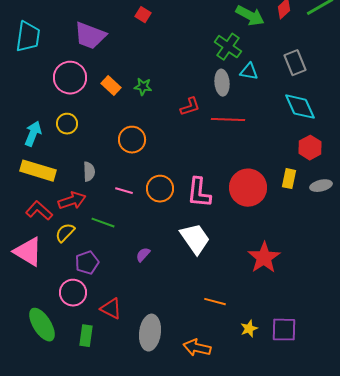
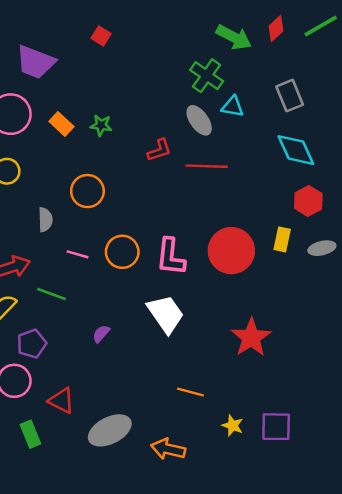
gray ellipse: (222, 83) -> (199, 120), turned -30
gray semicircle: (89, 172) -> (45, 220), moved
yellow star: (249, 329) -> (233, 425), turned -30
gray ellipse: (150, 333) -> (110, 430), turned 56
green rectangle: (86, 336) -> (30, 434), turned -30

